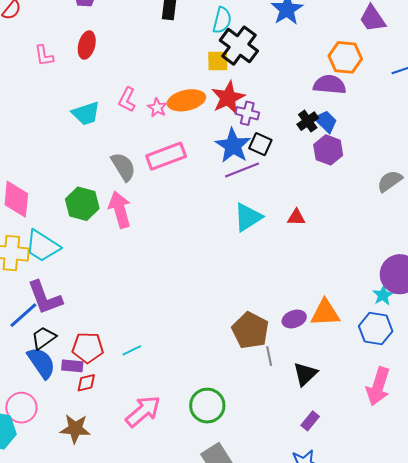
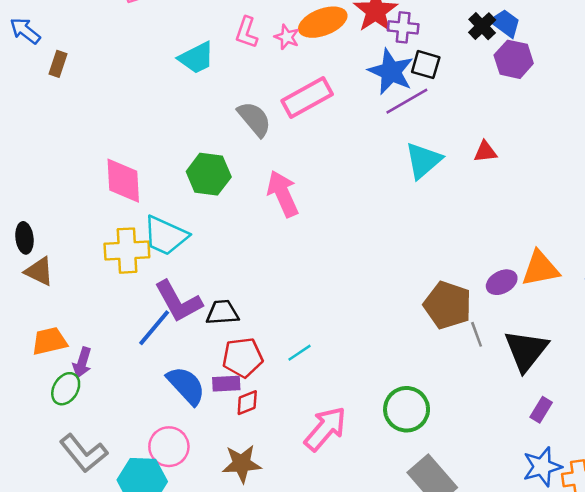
pink arrow: (120, 210) -> (283, 194), moved
black trapezoid: (44, 338) -> (222, 312), moved, turned 40
black triangle: (305, 374) -> (526, 350), size x1.4

